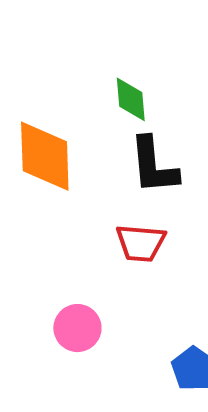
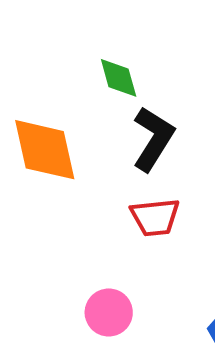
black L-shape: (154, 166) -> (153, 139), turned -132

